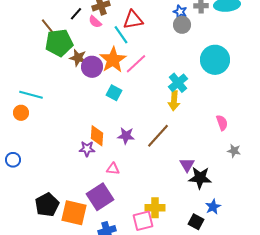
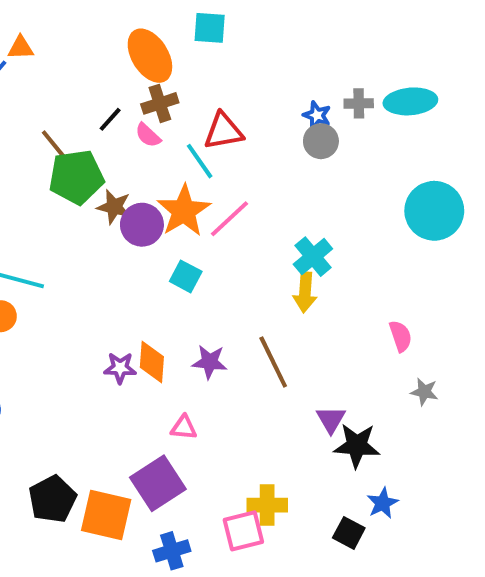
cyan circle: (215, 60) -> (434, 211), moved
brown line: (158, 136) -> (273, 362), turned -68
purple star: (87, 149) -> (120, 368), moved

